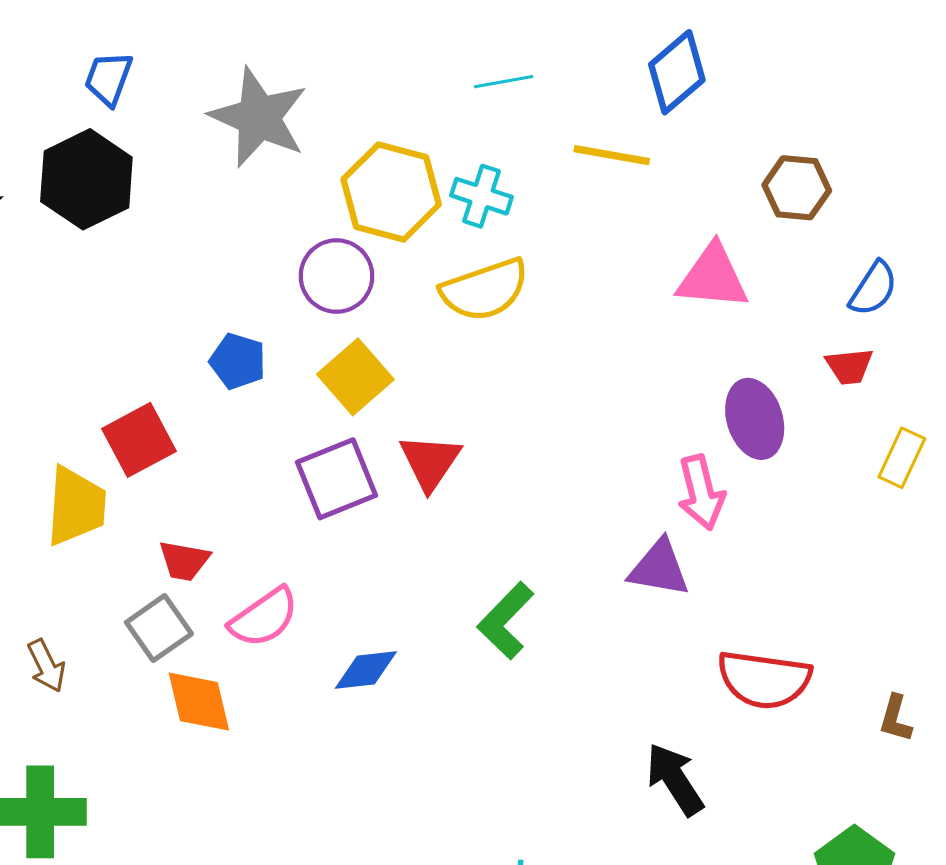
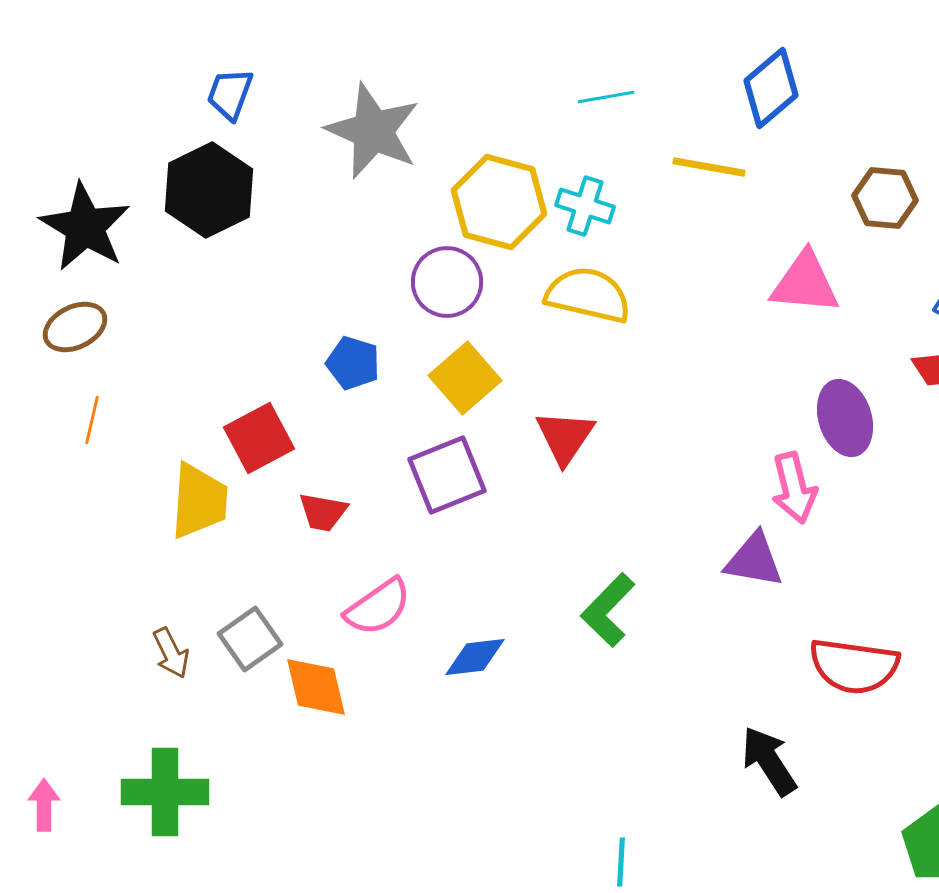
yellow semicircle: (485, 290) -> (588, 295), turned -148
red triangle: (430, 462) -> (565, 437), moved
red trapezoid: (184, 561) -> (323, 512), moved
gray square: (159, 628) -> (250, 639), moved

